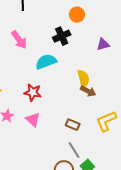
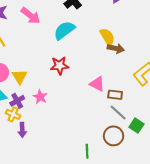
pink triangle: (33, 120) -> (97, 84), moved
brown rectangle: (73, 125) -> (115, 95), moved

